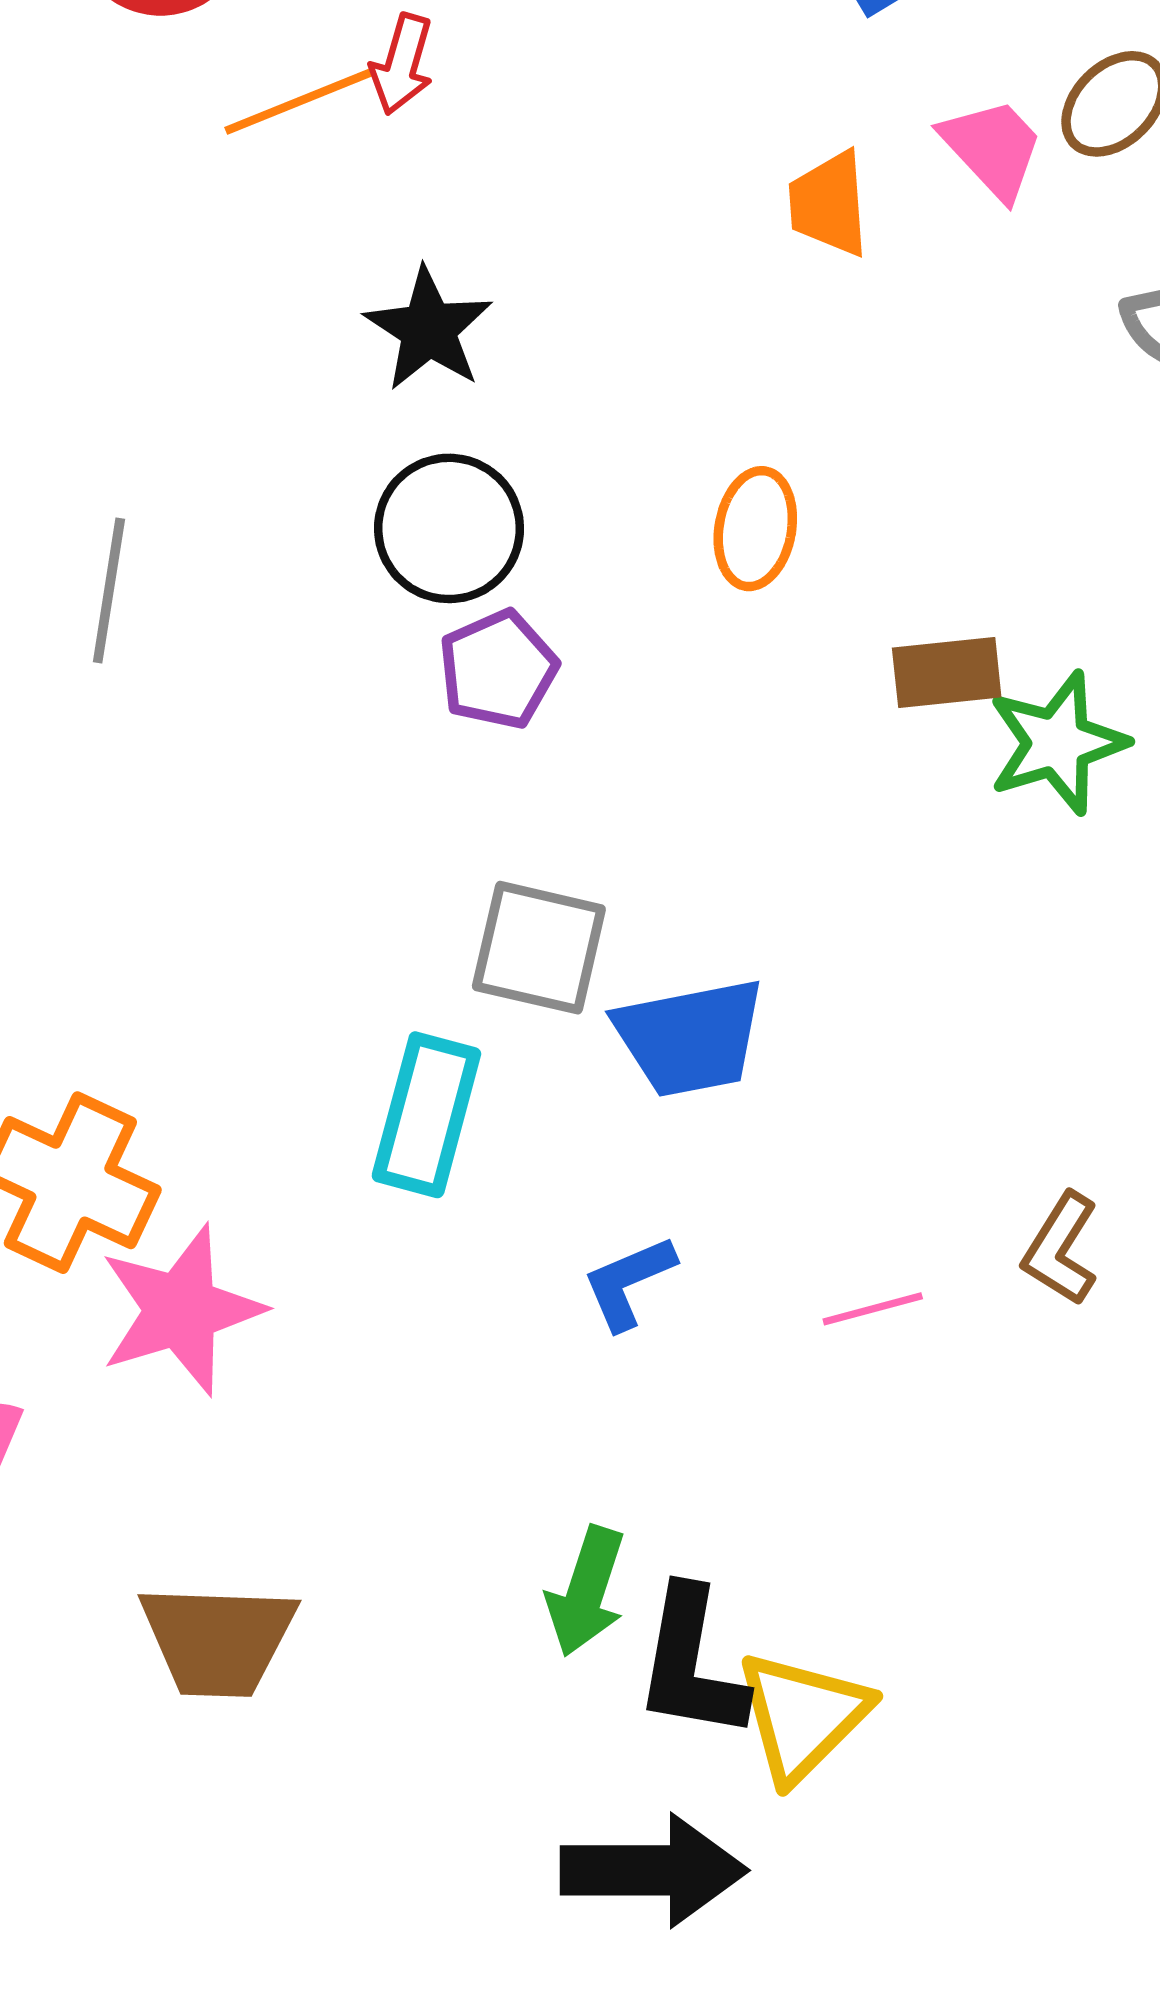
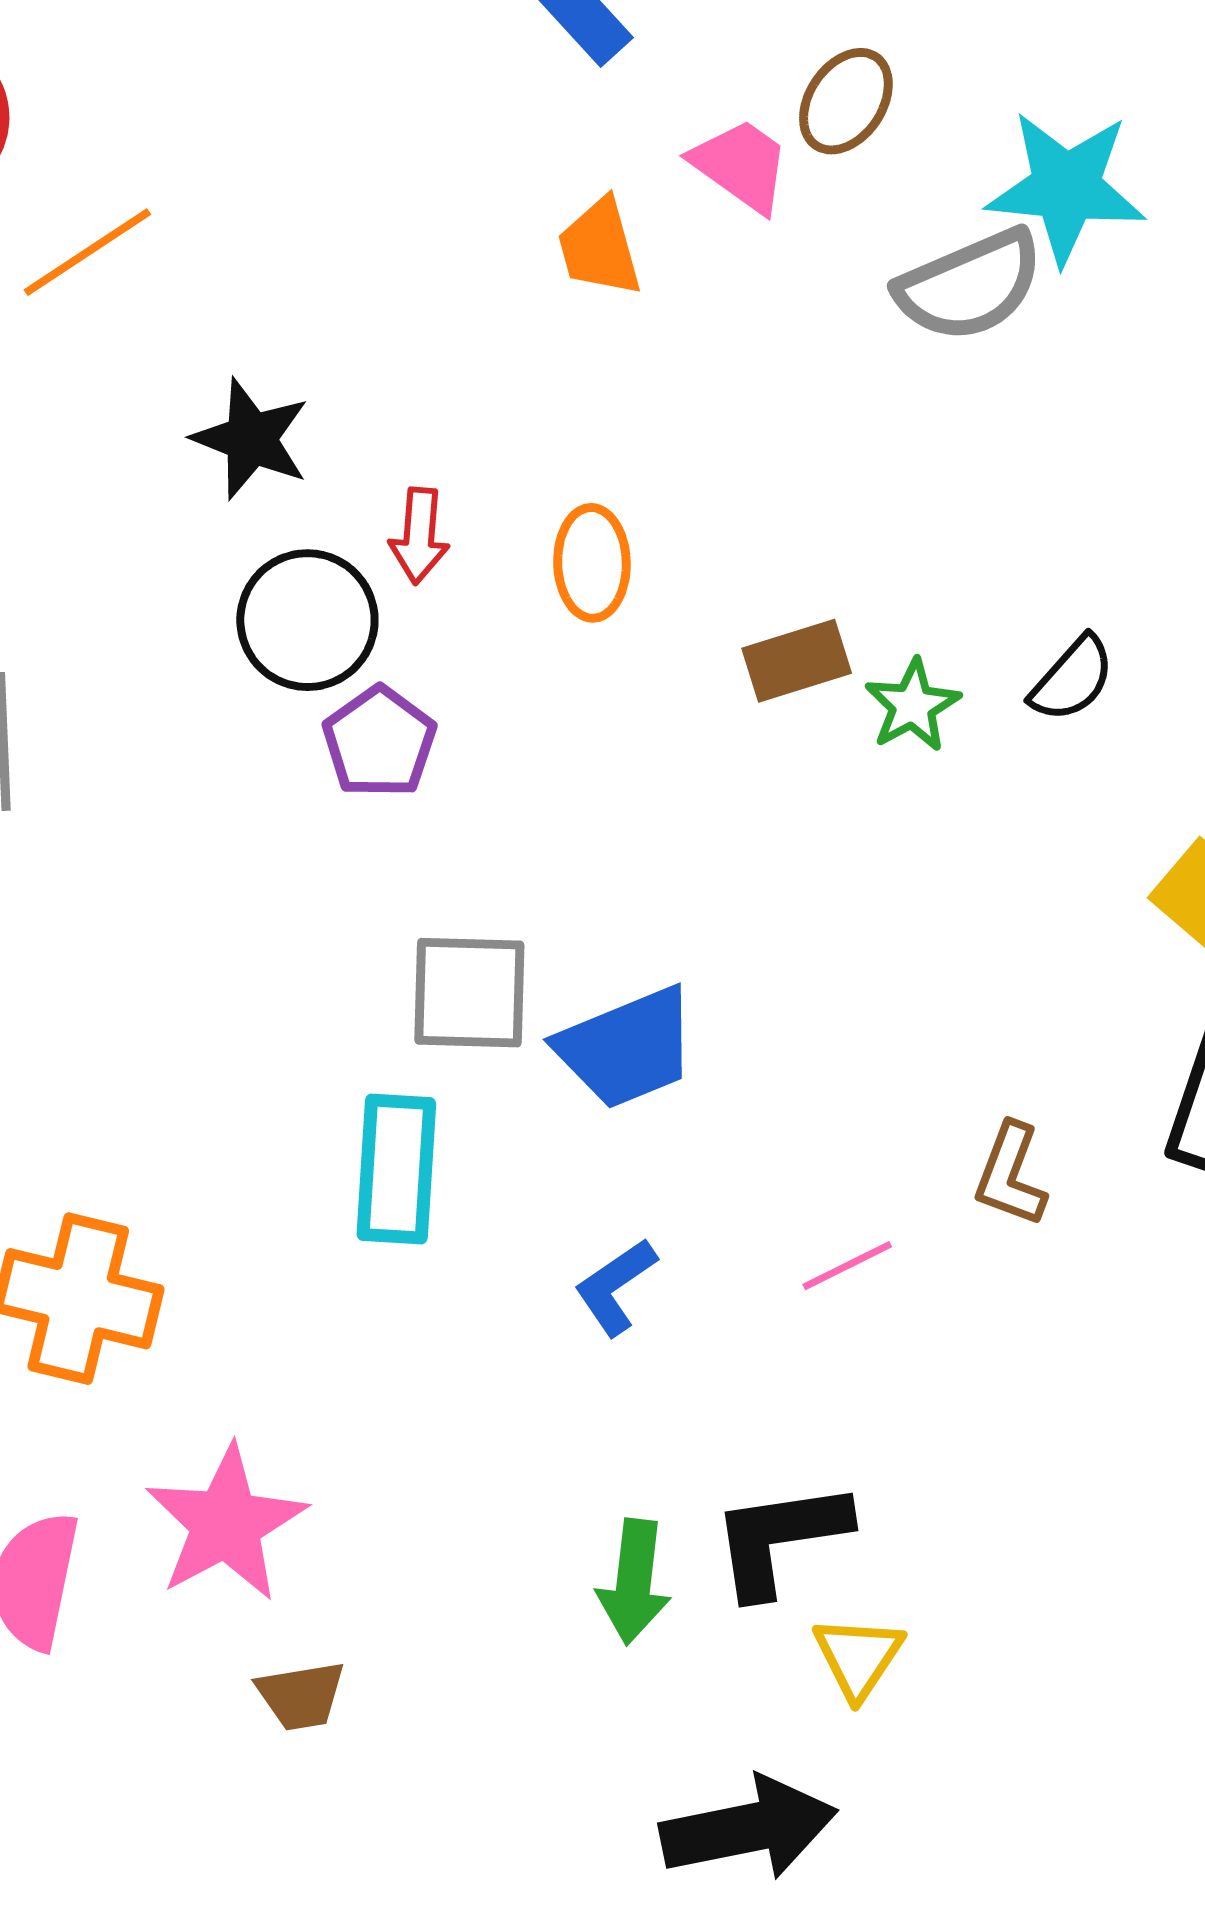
red arrow: (402, 64) -> (419, 536), moved
green star: (1057, 743) -> (913, 705), size x0.7
pink star: (181, 1310) -> (226, 1524), moved
brown trapezoid: (218, 1640) -> (301, 1696), size x0.6
black L-shape: (691, 1664) -> (780, 1538), moved, turned 83
yellow triangle: (803, 1716) -> (858, 1657), size x0.7

